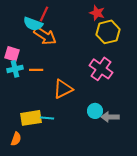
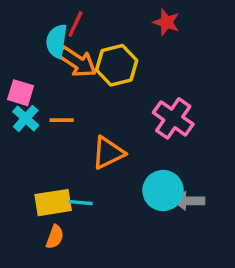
cyan semicircle: (33, 24) -> (57, 41), turned 78
yellow hexagon: (108, 32) -> (117, 65), moved
cyan cross: (15, 69) -> (26, 118), turned -35
cyan circle: (95, 111) -> (163, 191), size x1.5
orange semicircle: (16, 139) -> (55, 237), moved

